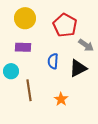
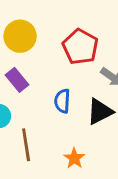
purple rectangle: (23, 47) -> (17, 80), turned 49

